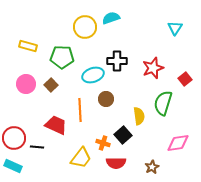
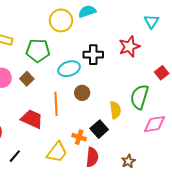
red star: (153, 68) -> (129, 47), moved
pink diamond: (178, 143) -> (155, 124), moved
black line: (37, 147) -> (15, 156), moved, turned -56
red semicircle: (116, 163) -> (92, 157), turned -84

